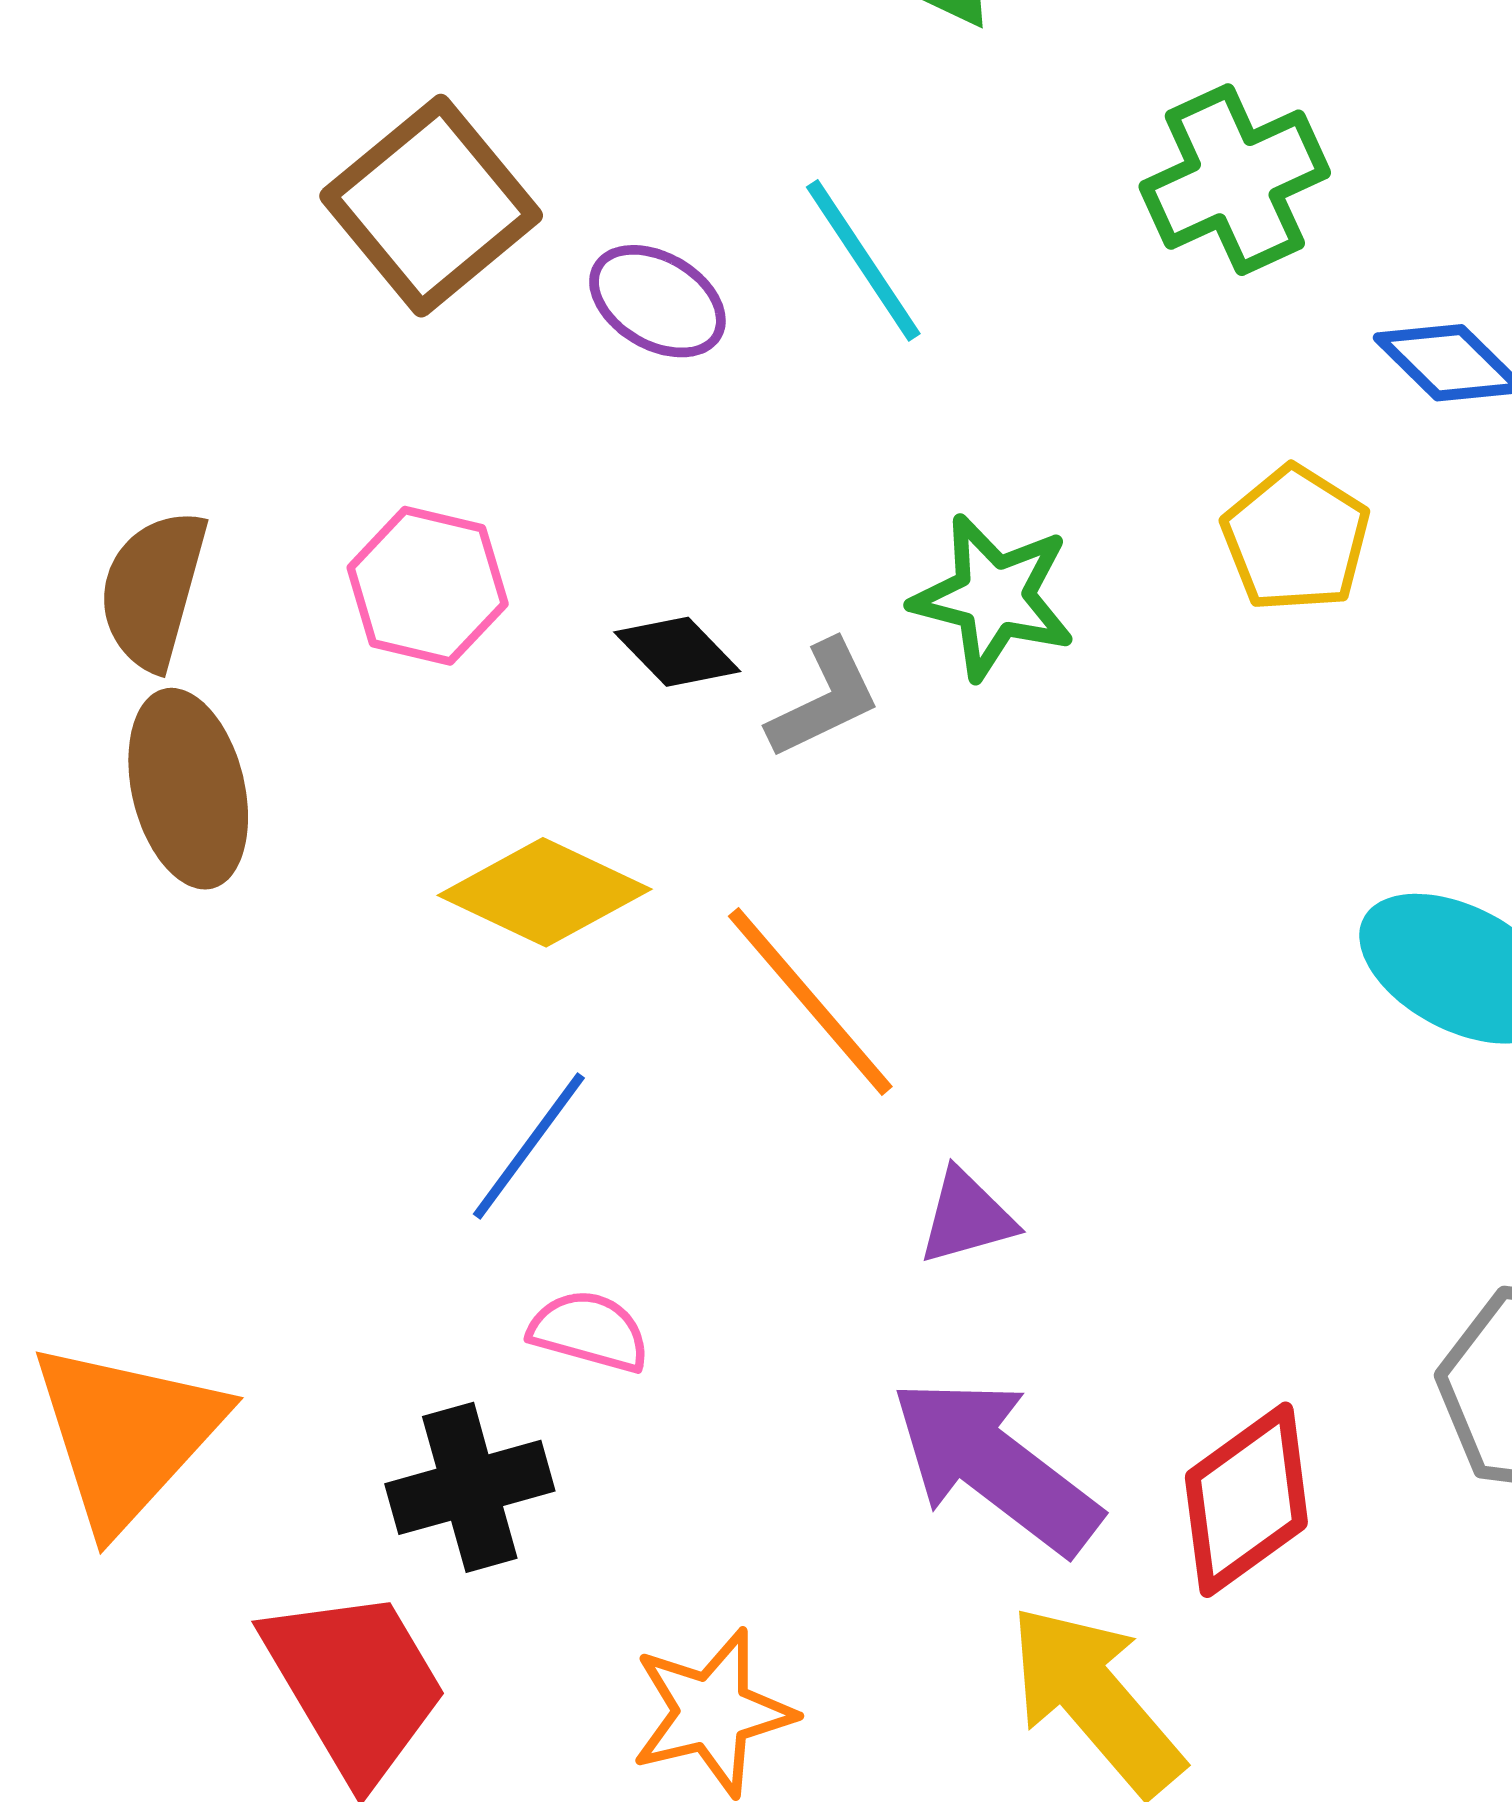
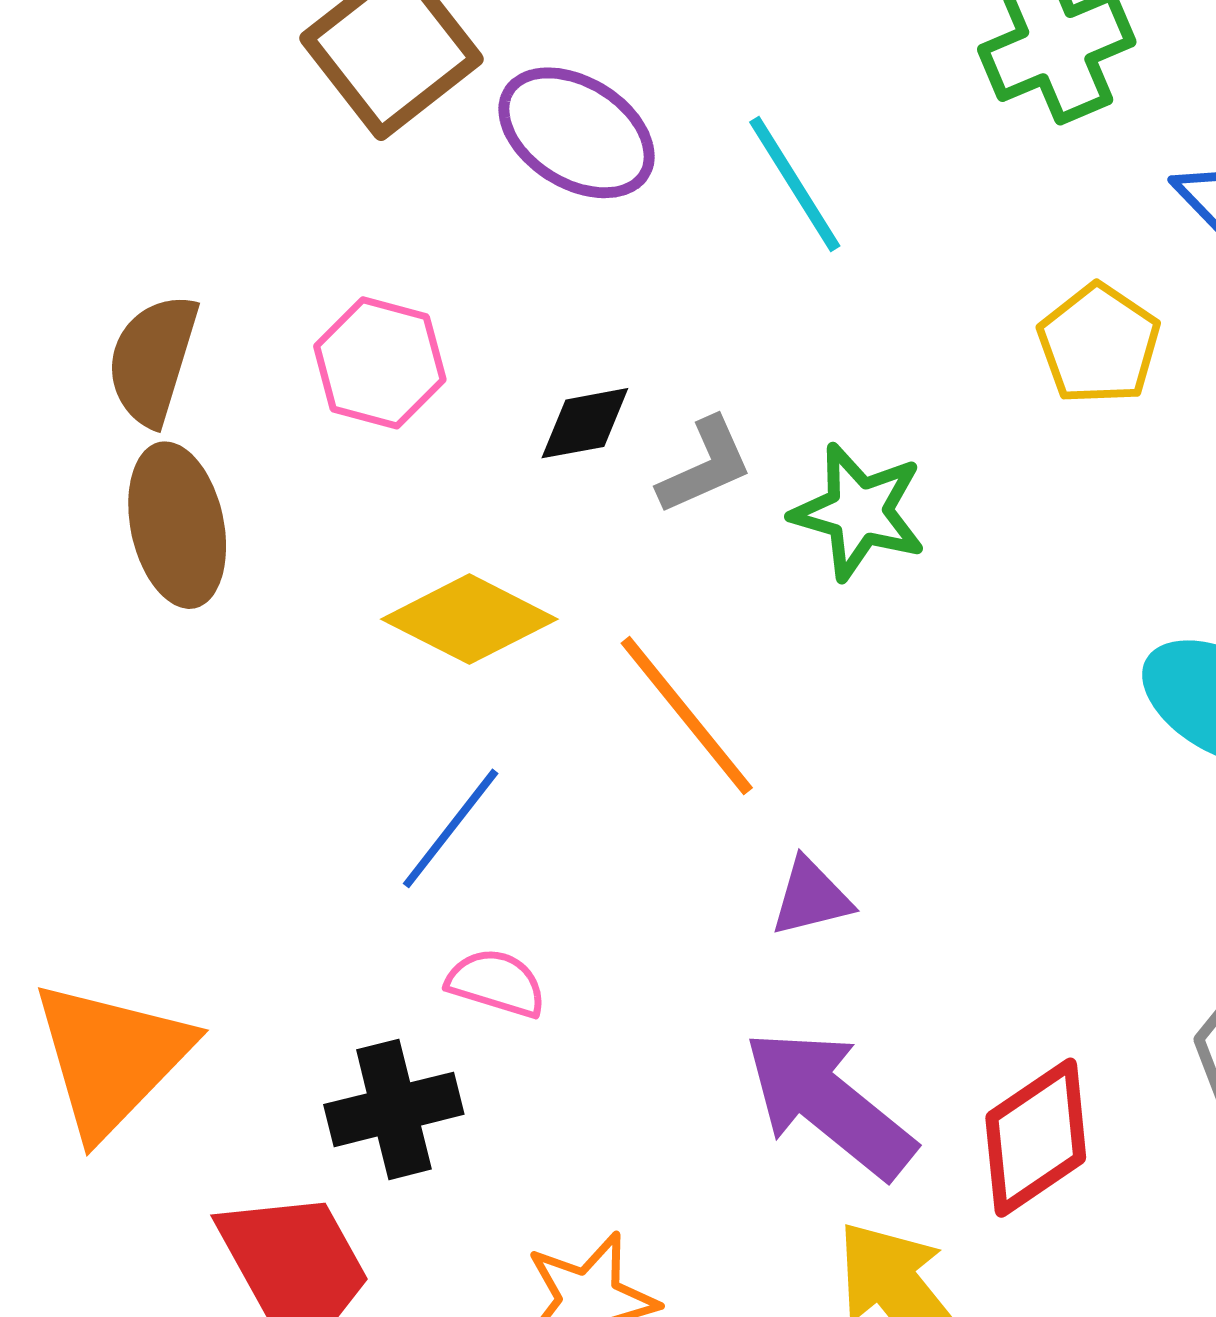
cyan line: (863, 260) -> (795, 184), moved
purple ellipse: (657, 301) -> (577, 133), size x1.4
green star: (993, 597) -> (859, 512), moved
black diamond: (677, 652) -> (585, 423), turned -58

